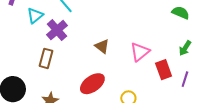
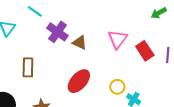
purple cross: (57, 30) -> (57, 32), moved
green arrow: (185, 48) -> (159, 13), moved, turned 42

